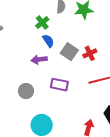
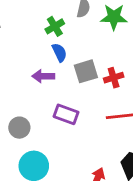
gray square: (69, 52) -> (86, 71), turned 30
gray circle: (26, 91) -> (19, 128), moved

